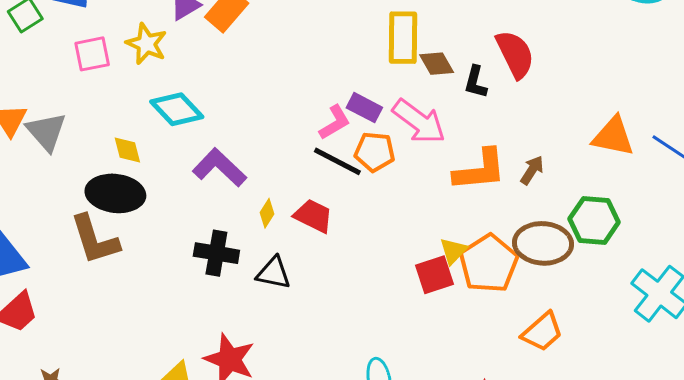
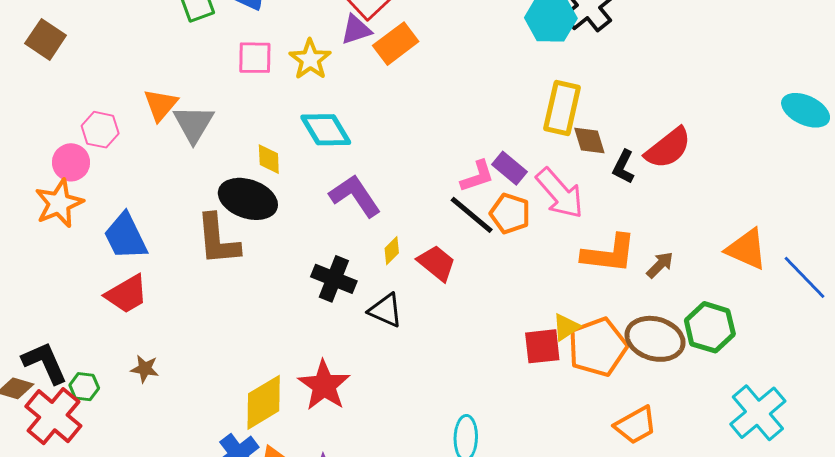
red semicircle: (515, 54) -> (668, 148), turned 66

